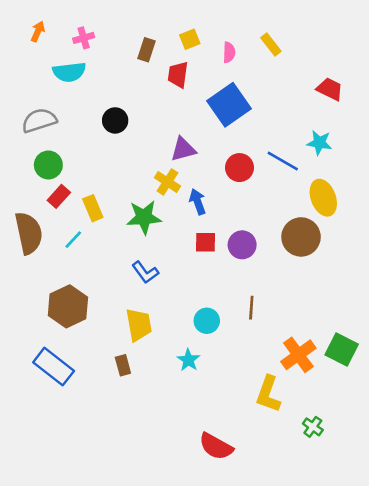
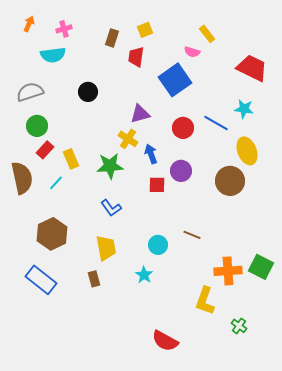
pink semicircle: (229, 52) -> (192, 52), moved, turned 105
red trapezoid: (330, 89) -> (252, 68), size x1.5
purple circle: (242, 245) -> (181, 171), moved
brown line: (251, 308) -> (192, 235), turned -72
orange cross: (298, 355) -> (228, 271), turned 32

